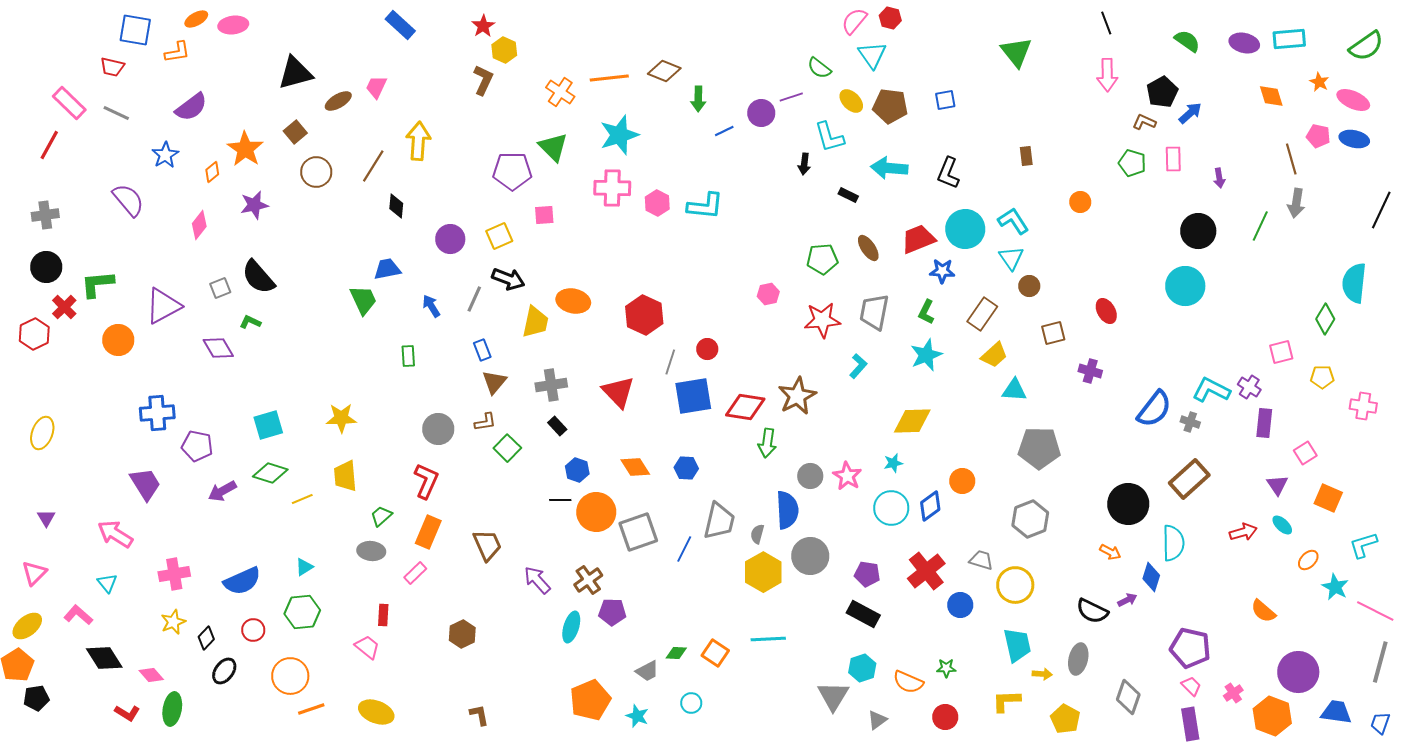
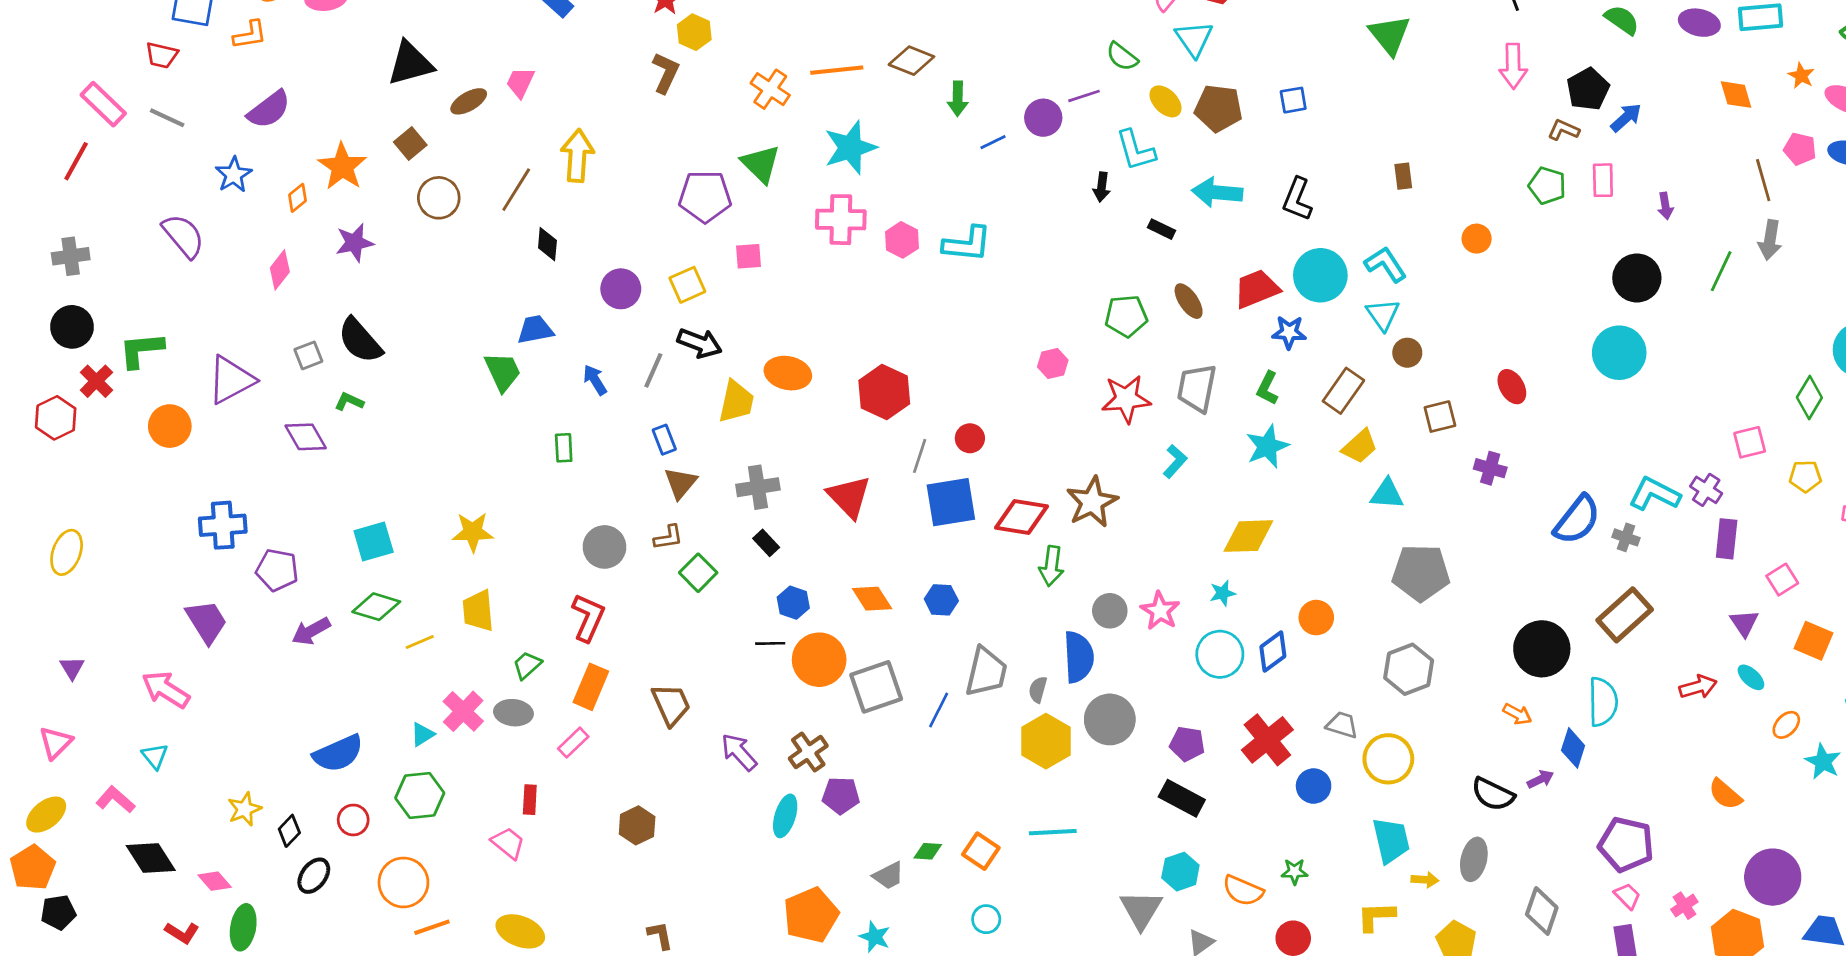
pink cross: (174, 574) -> (463, 711), moved, turned -36
cyan circle: (691, 703) -> (986, 919), moved

